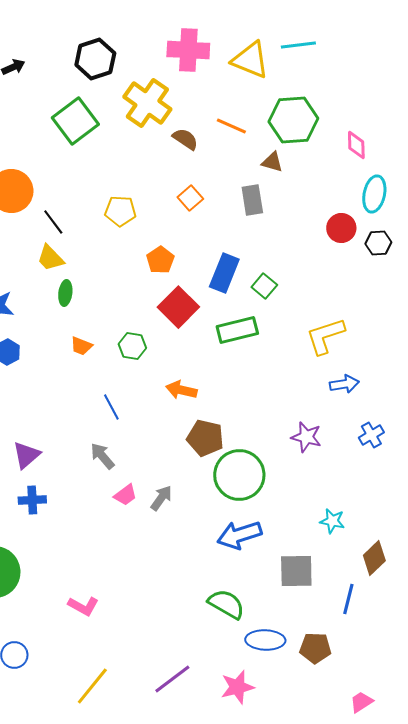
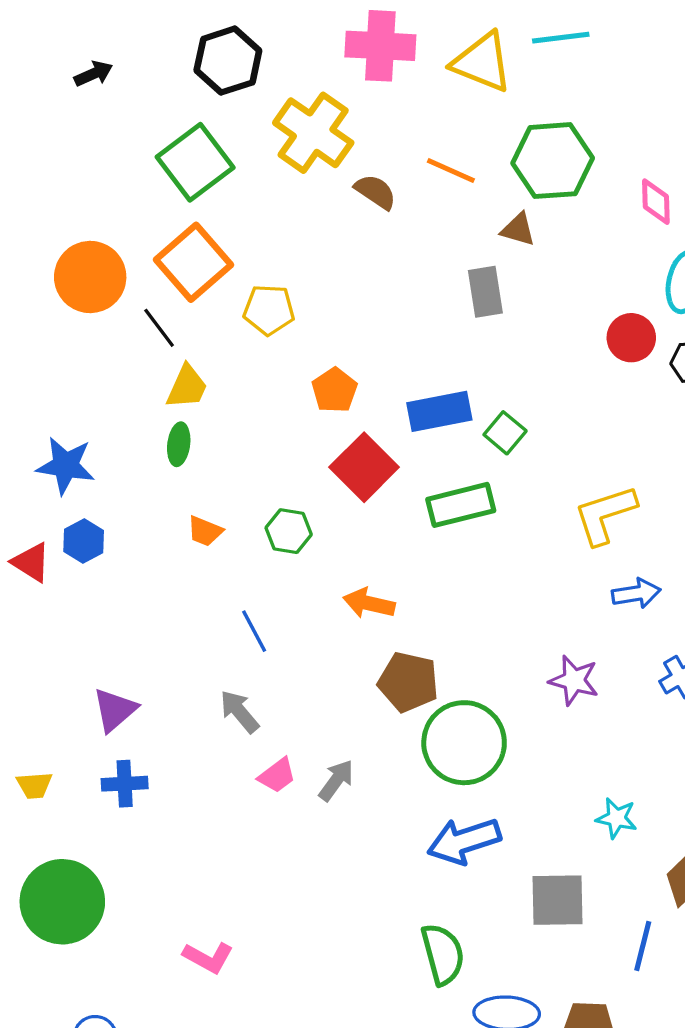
orange square: (190, 198) -> (193, 262), moved, size x1.8
yellow trapezoid: (50, 258) -> (187, 387), moved, turned -112
blue rectangle: (224, 273) -> (439, 411), turned 57
green semicircle: (226, 604) -> (443, 954), turned 45

